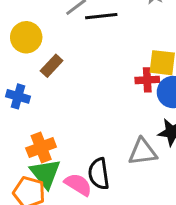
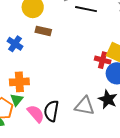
brown rectangle: (52, 66) -> (43, 31), turned 42
green triangle: (45, 173) -> (17, 100), size x0.6

